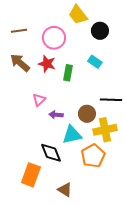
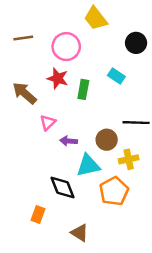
black circle: (100, 31) -> (136, 43), moved
brown arrow: (20, 63) -> (25, 93), moved
yellow cross: (105, 130) -> (129, 159), size x0.7
orange rectangle: (31, 175) -> (38, 214), size x0.6

